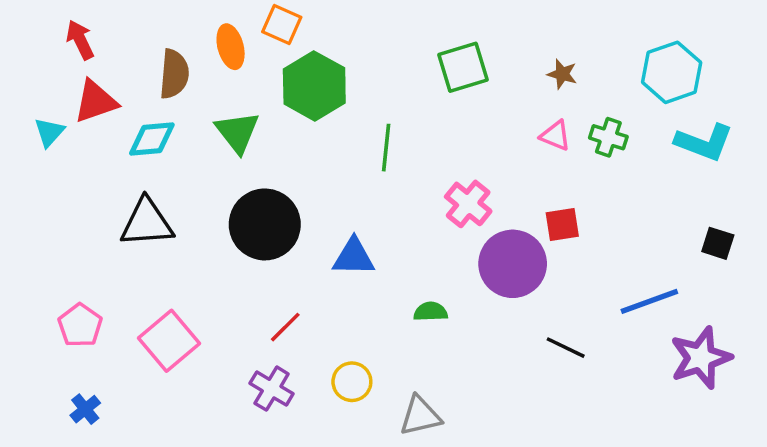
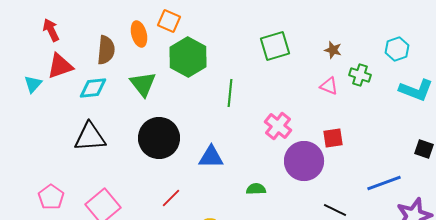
cyan hexagon: (672, 72) -> (397, 49), size x0.7
green cross: (608, 137) -> (360, 75), moved

